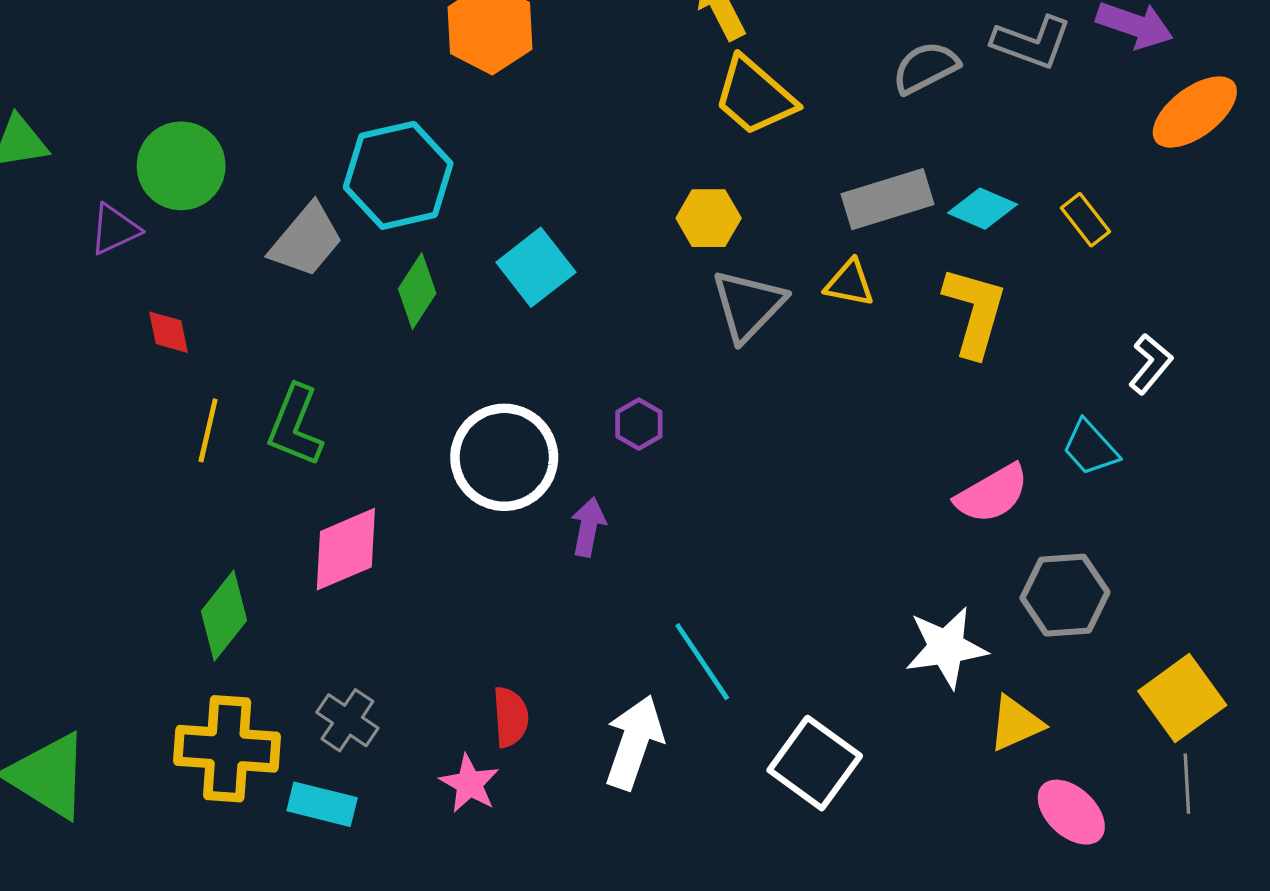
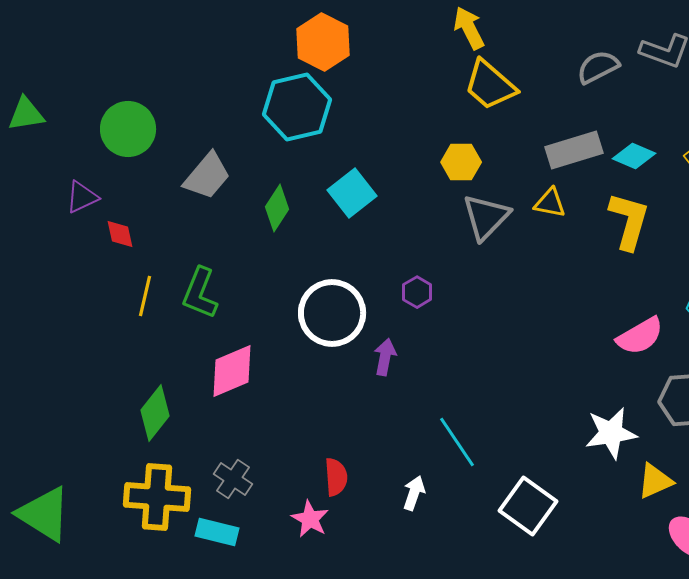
cyan hexagon: (398, 175) -> (297, 107), moved
purple triangle: (115, 229) -> (82, 197), moved
white arrow: (634, 742) -> (414, 493), size x0.6

